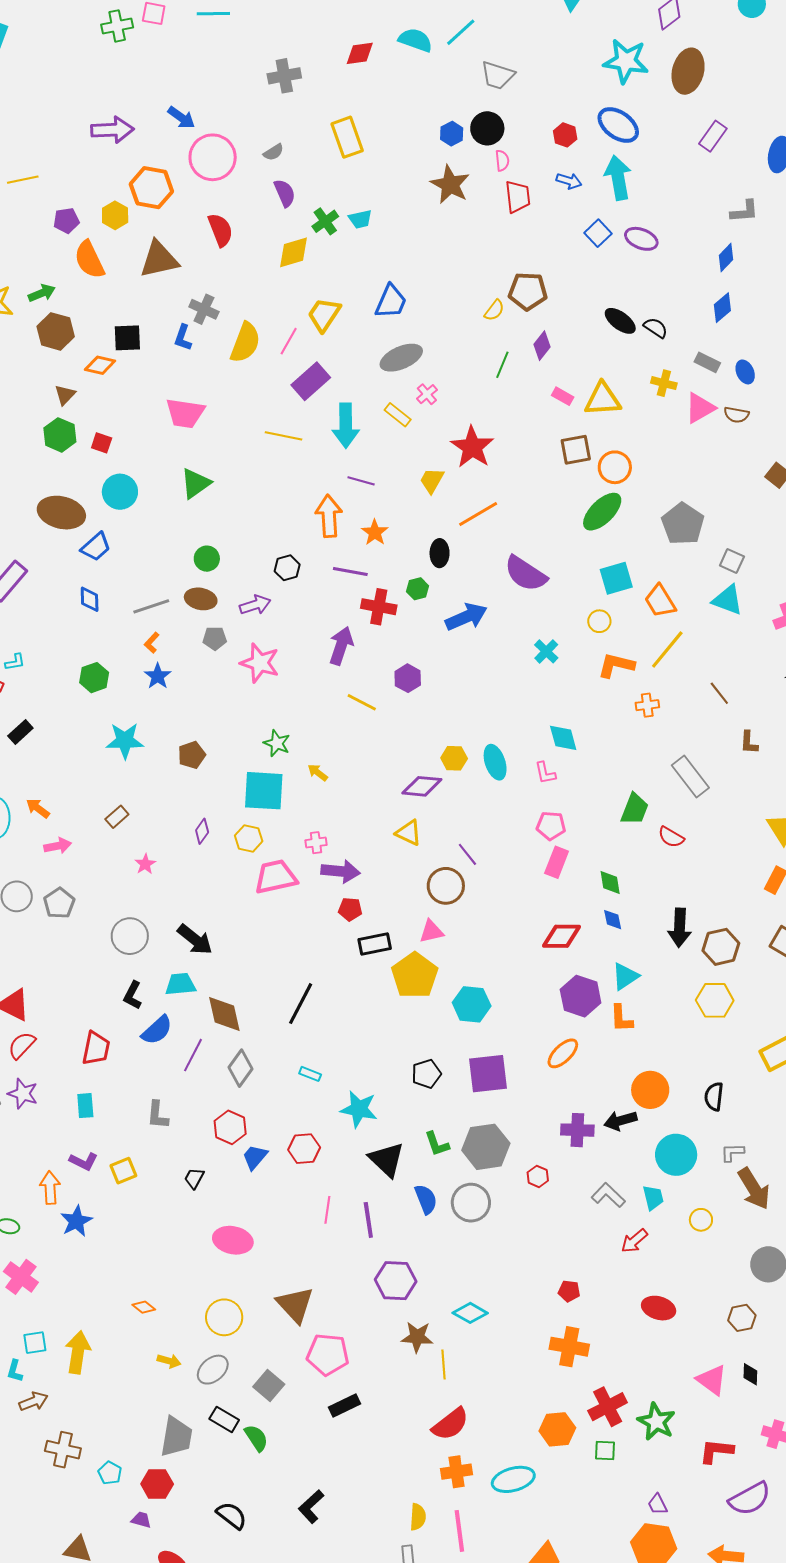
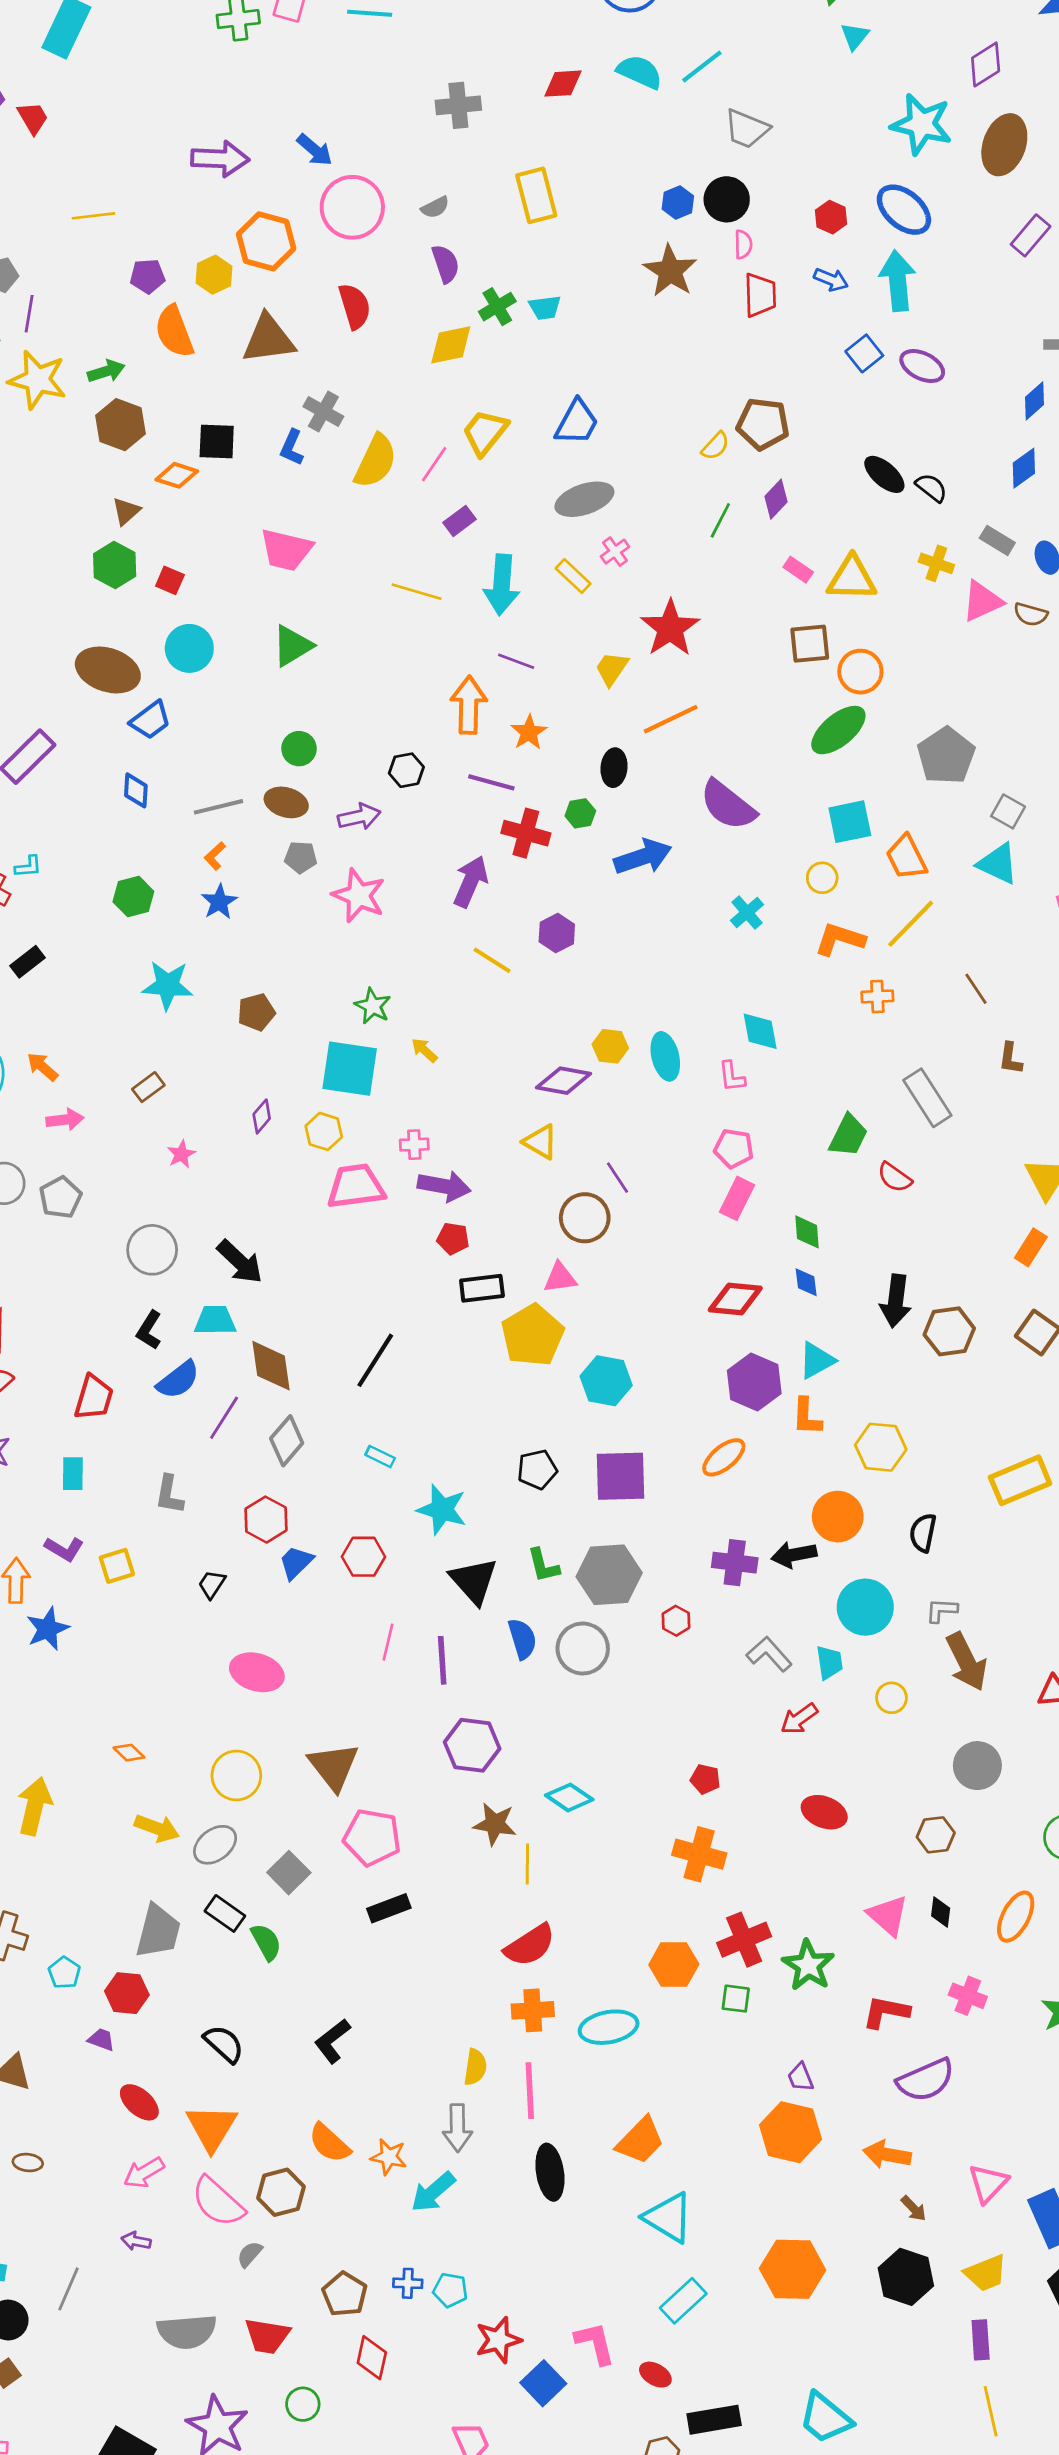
purple rectangle: (311, 381) -> (460, 521), size x0.6
yellow hexagon: (715, 1000) -> (881, 1447), moved
yellow arrow: (169, 1361) -> (157, 1828), size x1.4

